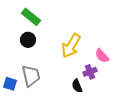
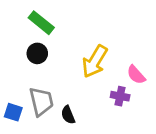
purple cross: (90, 72) -> (120, 96), turned 32
black semicircle: (77, 86) -> (68, 115), moved

